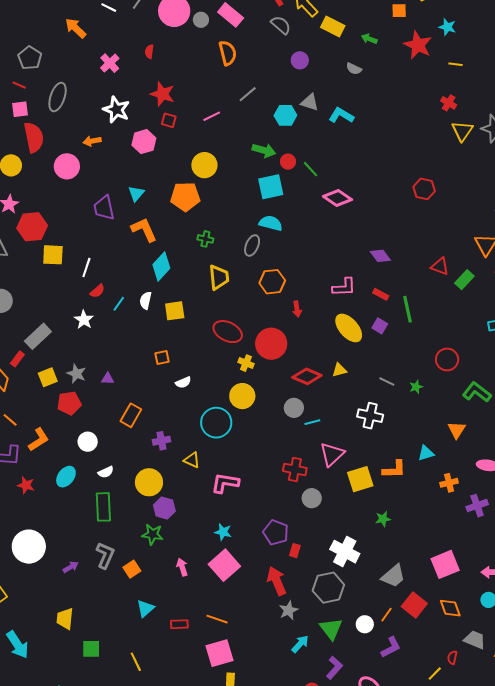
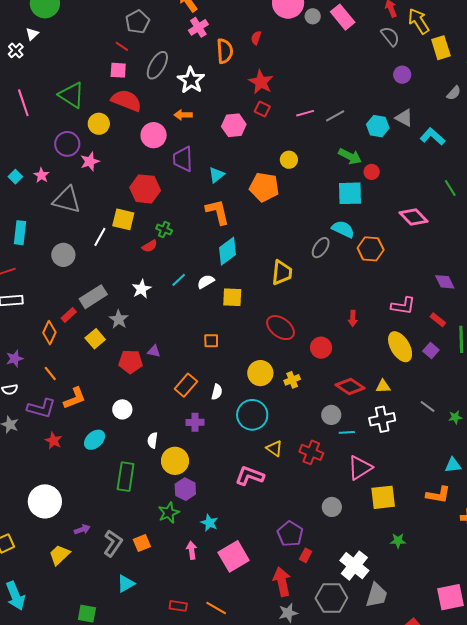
yellow rectangle: (333, 27) -> (441, 48), turned 35
orange semicircle: (228, 53) -> (225, 51), moved
pink cross: (110, 63) -> (198, 27), moved
gray semicircle: (354, 69) -> (454, 93), turned -84
gray line: (248, 94) -> (335, 116), moved
white star: (116, 110) -> (191, 80), moved
red semicircle: (34, 137) -> (126, 100), turned -68
yellow circle: (204, 165) -> (289, 160), size x0.7
green line: (310, 169) -> (450, 188), moved
purple trapezoid: (104, 208) -> (183, 159), moved
red hexagon: (32, 227) -> (145, 189), moved
green cross: (205, 239) -> (164, 229), moved
white line: (86, 268) -> (100, 237), moved
orange hexagon: (272, 282) -> (371, 249), moved
red semicircle: (97, 291) -> (150, 246), moved
white semicircle: (146, 300) -> (206, 282), turned 36
red circle: (271, 344) -> (321, 348), size x0.7
yellow cross: (246, 363) -> (292, 380), moved, turned 35
gray star: (76, 374) -> (119, 319), moved
yellow square: (48, 377) -> (95, 339), turned -30
white semicircle: (183, 382) -> (217, 392), moved, turned -63
yellow circle: (242, 396) -> (260, 373), moved
red pentagon: (69, 403) -> (131, 362), moved
orange rectangle: (131, 415) -> (186, 385), moved
white cross: (370, 416) -> (382, 419), moved, turned -35
cyan triangle: (426, 453) -> (453, 465), moved
yellow triangle: (192, 460) -> (274, 448), moved
orange L-shape: (394, 469) -> (438, 495), moved
red cross: (295, 470) -> (311, 452), moved
white semicircle: (106, 472) -> (153, 440), moved, turned 112
cyan star: (223, 532) -> (209, 523), moved
green star: (152, 534) -> (169, 513), turned 30
gray L-shape: (105, 555) -> (113, 543), moved
gray trapezoid: (393, 576) -> (377, 595), moved, turned -44
cyan triangle: (145, 609) -> (126, 584), moved
yellow trapezoid: (65, 619) -> (59, 555), moved, turned 30

